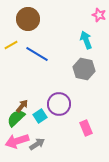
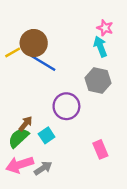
pink star: (99, 15) -> (105, 28), moved
brown circle: (28, 19) -> (34, 43), moved
purple circle: (59, 104) -> (66, 106), moved

